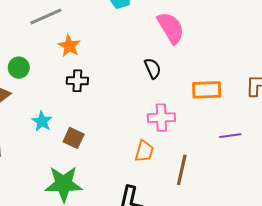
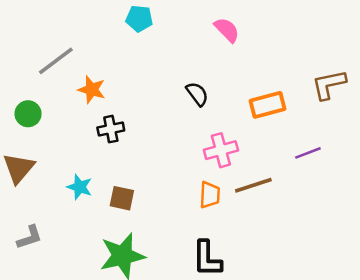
pink semicircle: (171, 28) -> (227, 30), moved, size x0.7
green circle: (19, 68) -> (28, 114), moved
brown line: (182, 170) -> (253, 185), moved, turned 72

